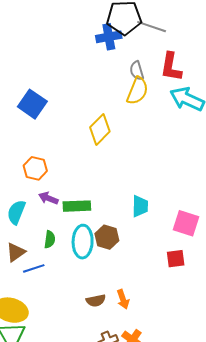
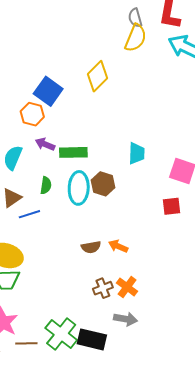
blue square: (32, 104) -> (48, 91), moved
orange arrow: (123, 299) -> (118, 246), turned 132

